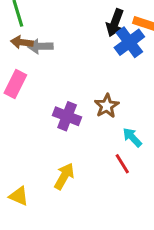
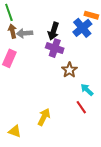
black arrow: (115, 23) -> (53, 31), moved
brown arrow: (22, 42) -> (12, 31), turned 72
purple cross: (67, 116) -> (55, 48), moved

